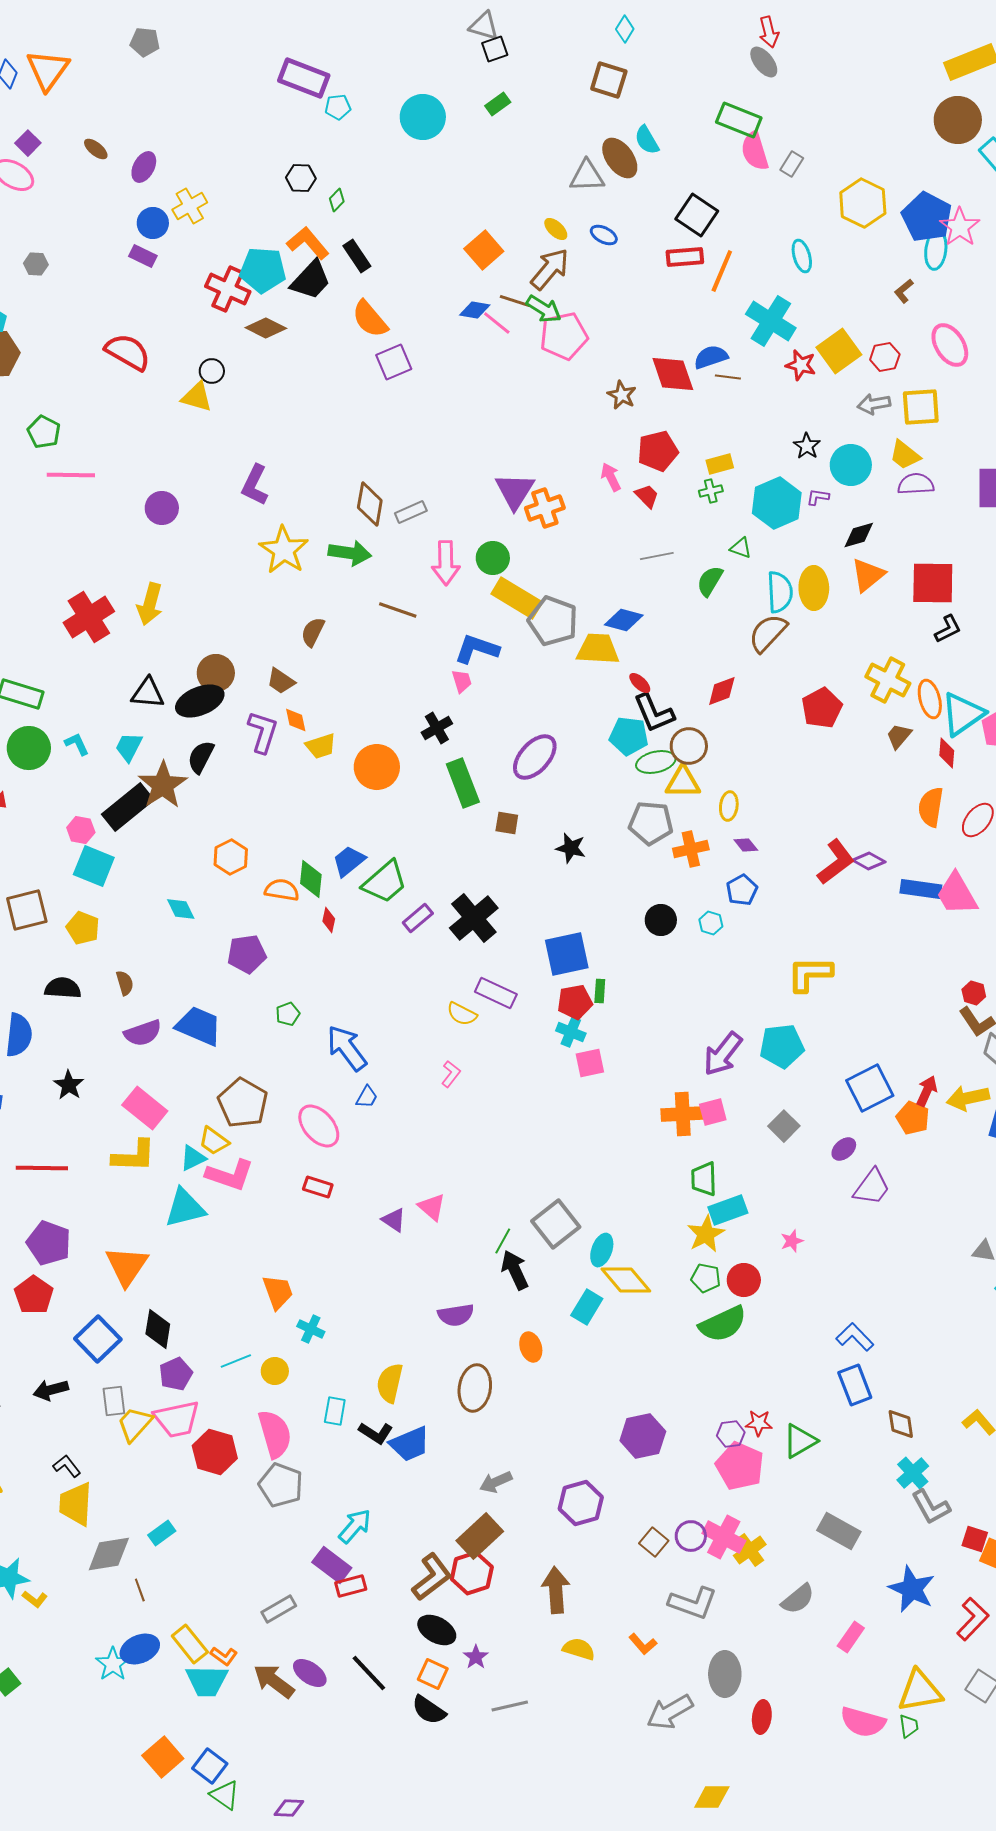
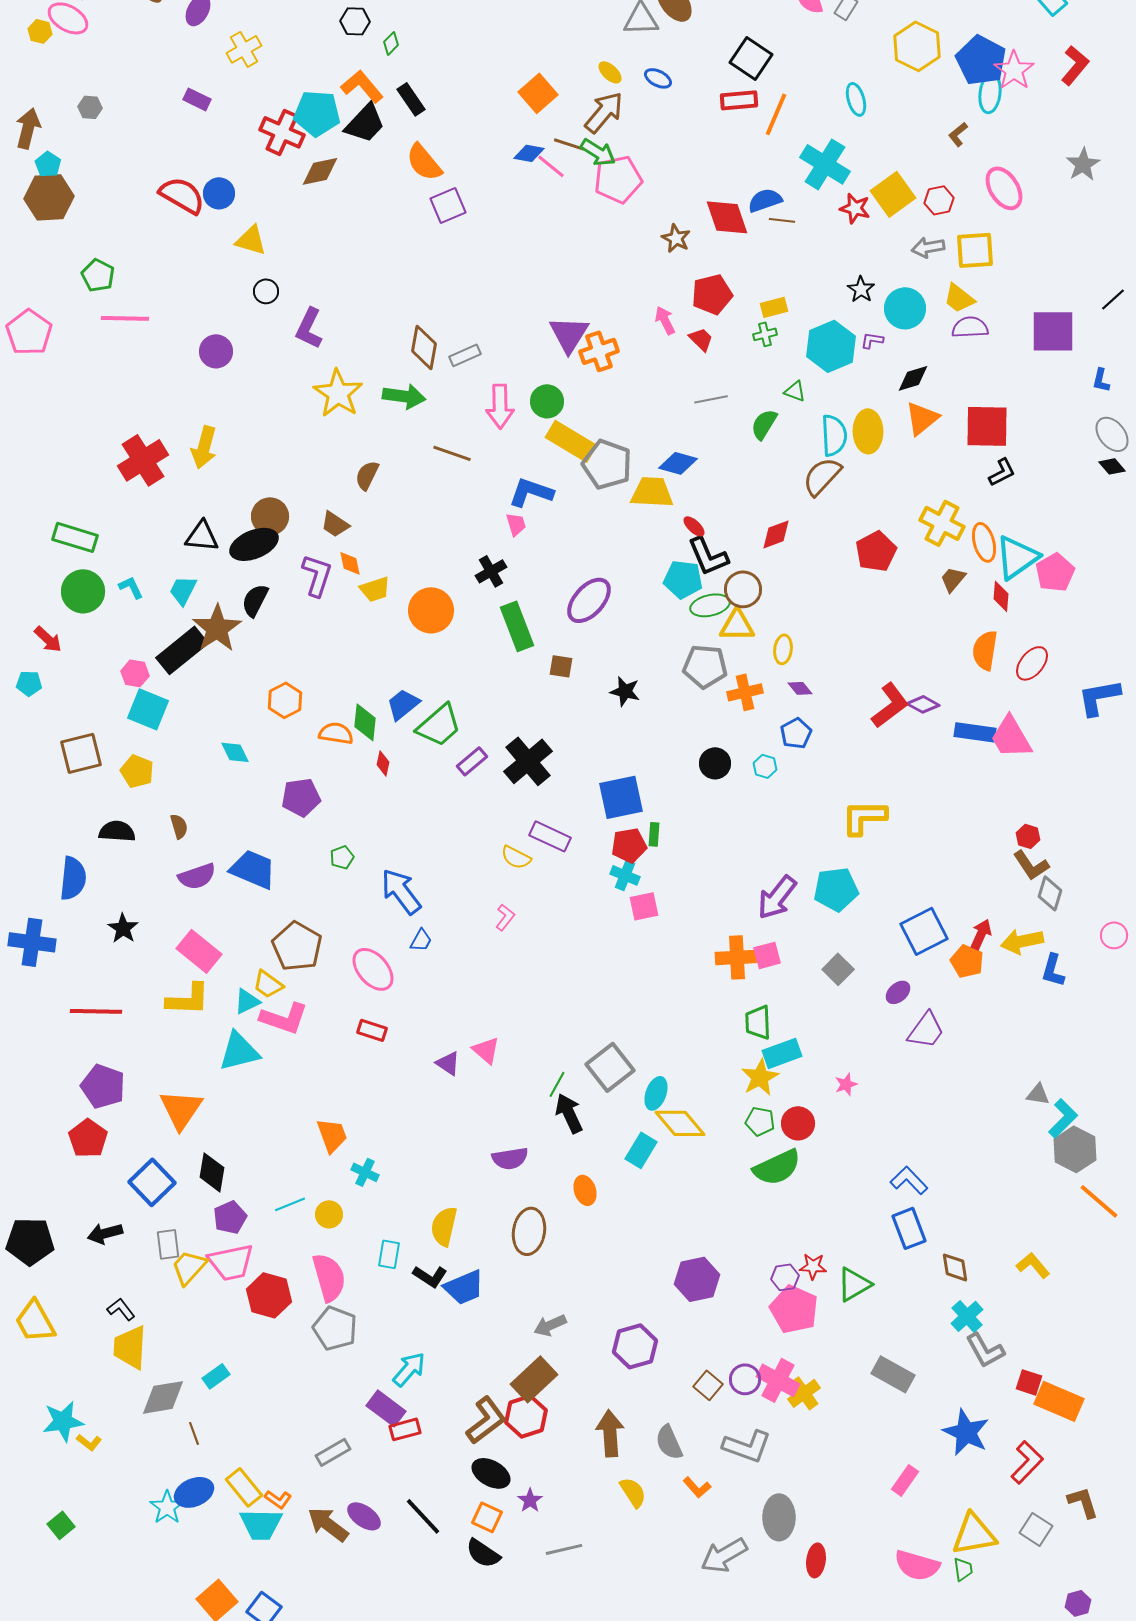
blue circle: (153, 223) -> (219, 193), moved
brown diamond: (266, 328) -> (320, 171), turned -39
black circle: (212, 371) -> (266, 291), moved
gray semicircle: (798, 1599) -> (669, 1442), moved, turned 105
yellow semicircle: (579, 1649) -> (633, 1492), turned 40

